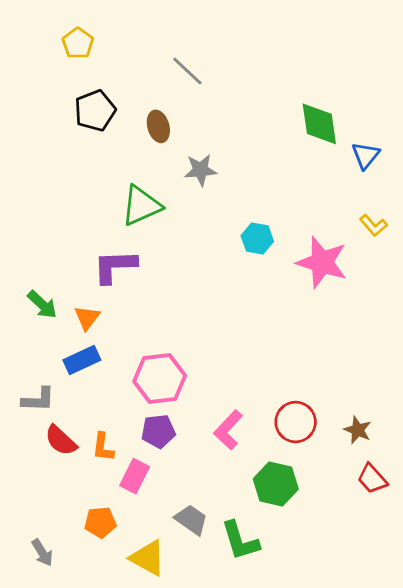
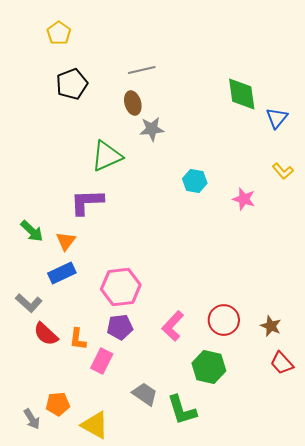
gray line: (187, 71) -> (142, 70), moved, turned -56
brown ellipse: (158, 126) -> (133, 103), moved
pink star: (322, 262) -> (244, 199), size x0.6
gray L-shape: (38, 400) -> (29, 303), turned 40
orange pentagon: (100, 522) -> (58, 404), moved
yellow triangle: (148, 558) -> (95, 425), moved

